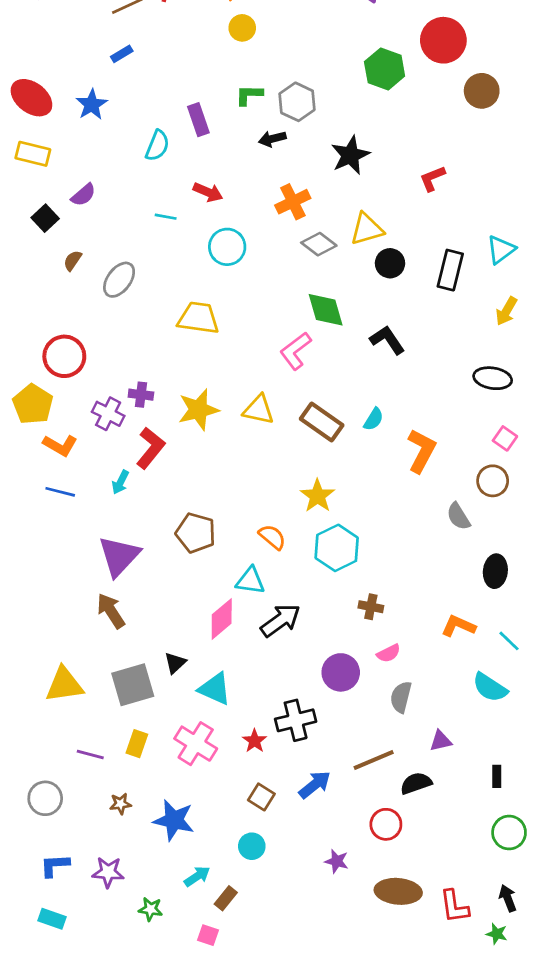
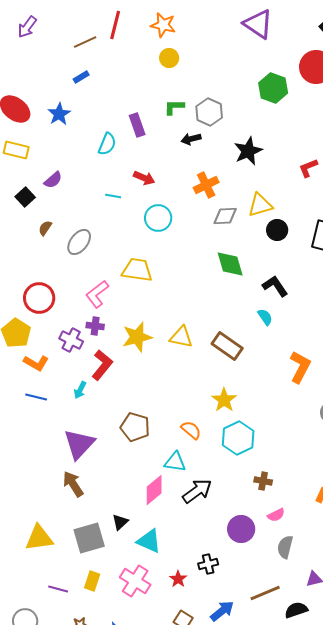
gray diamond: (319, 244) -> (225, 216), turned -40
pink L-shape: (296, 351) -> (97, 294), moved
cyan semicircle: (374, 419) -> (265, 317), moved, turned -66
black cross: (296, 720) -> (208, 564), size x0.7

